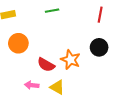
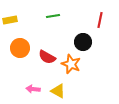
black circle: (99, 47) -> (83, 42), moved
red semicircle: (46, 65) -> (47, 57), moved

